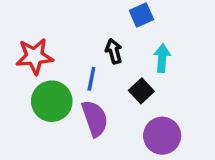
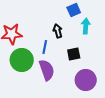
cyan arrow: (162, 58) -> (86, 26), moved
black square: (141, 91) -> (74, 54), turned 32

